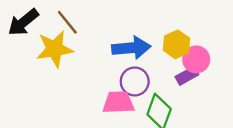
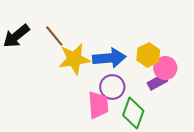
yellow star: (55, 49) -> (74, 59), moved
pink trapezoid: (118, 102) -> (98, 105), turned 88

